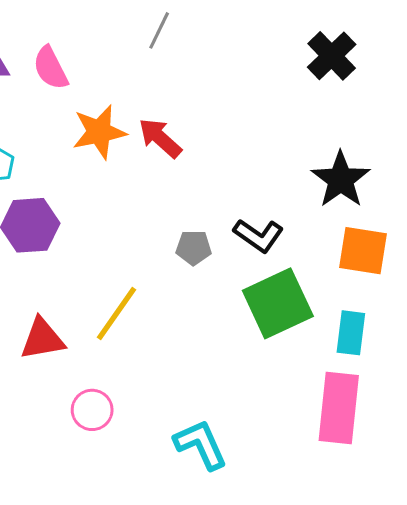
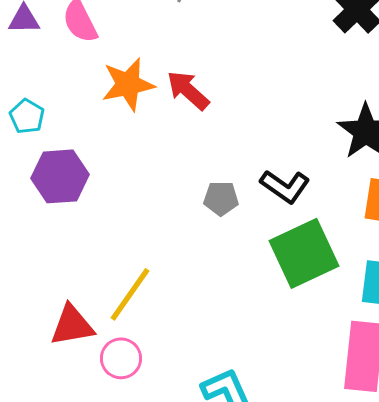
yellow line: (116, 314) -> (130, 294), moved
red triangle: (42, 339) -> (72, 325), moved

